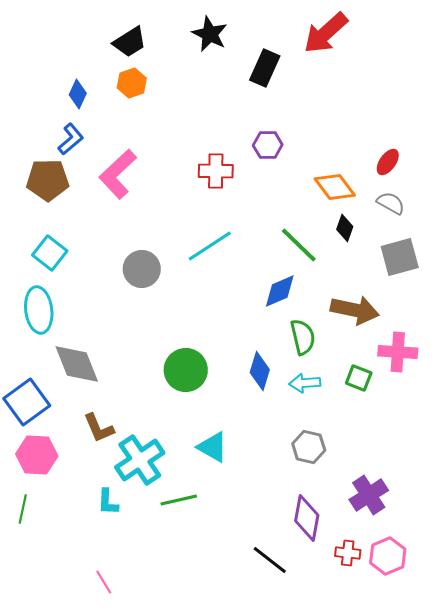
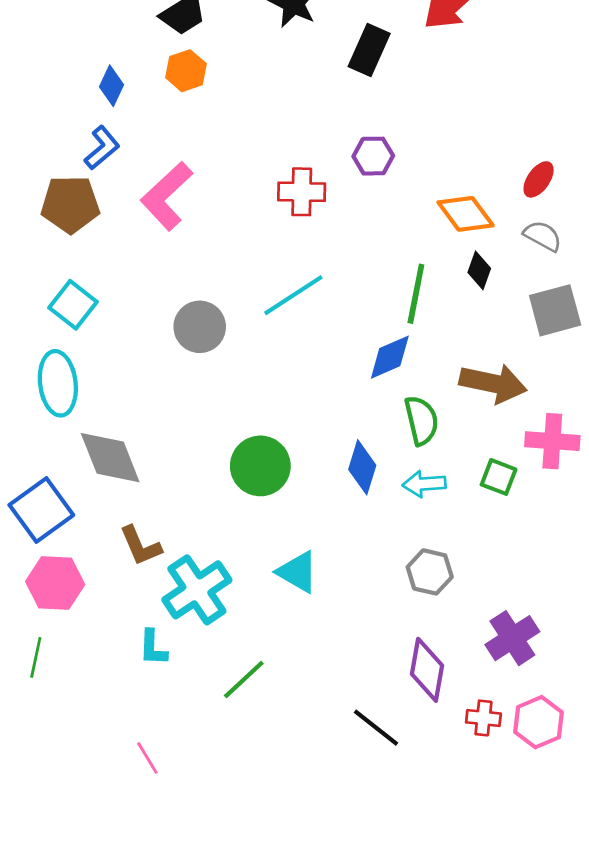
green line: (299, 245) -> (416, 294), turned 57
green line: (179, 500) -> (244, 679), moved, turned -30

